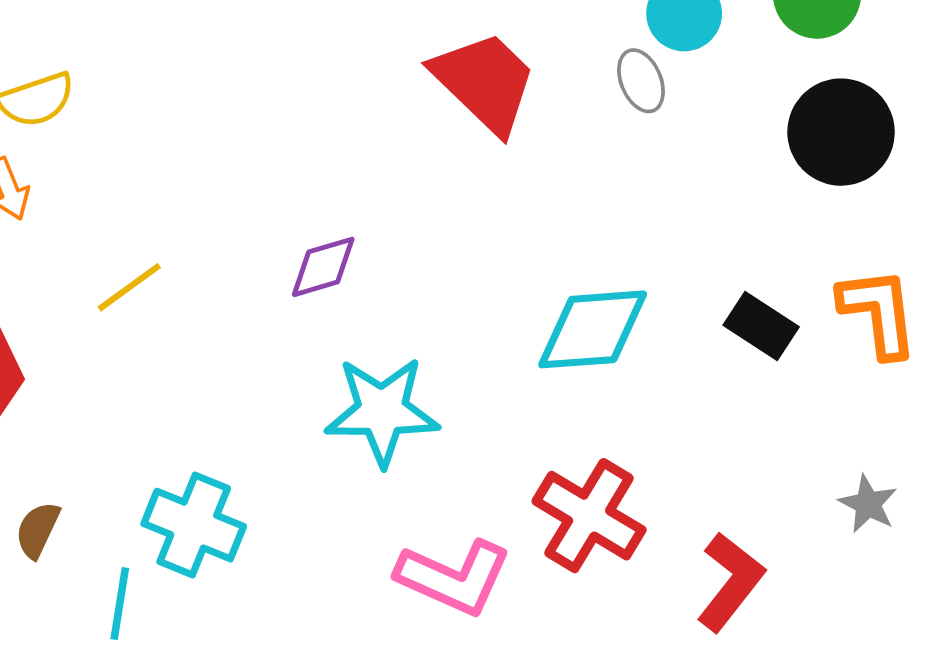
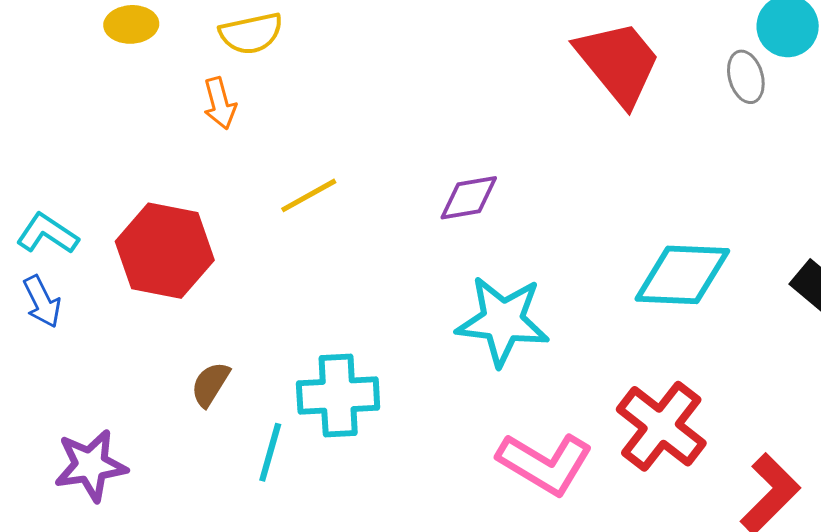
cyan cross: (194, 525) -> (338, 395), turned -32

